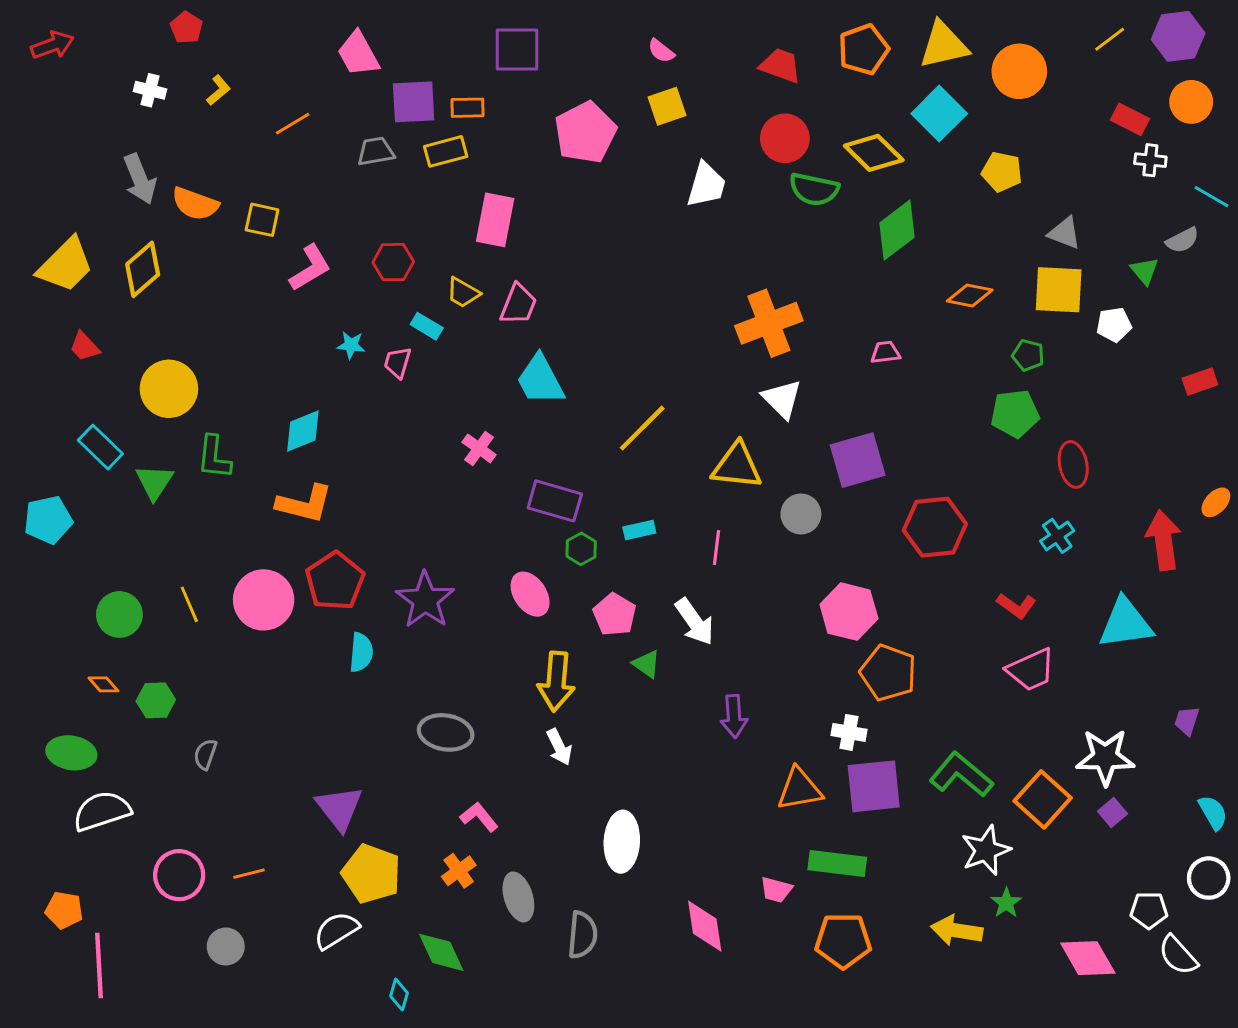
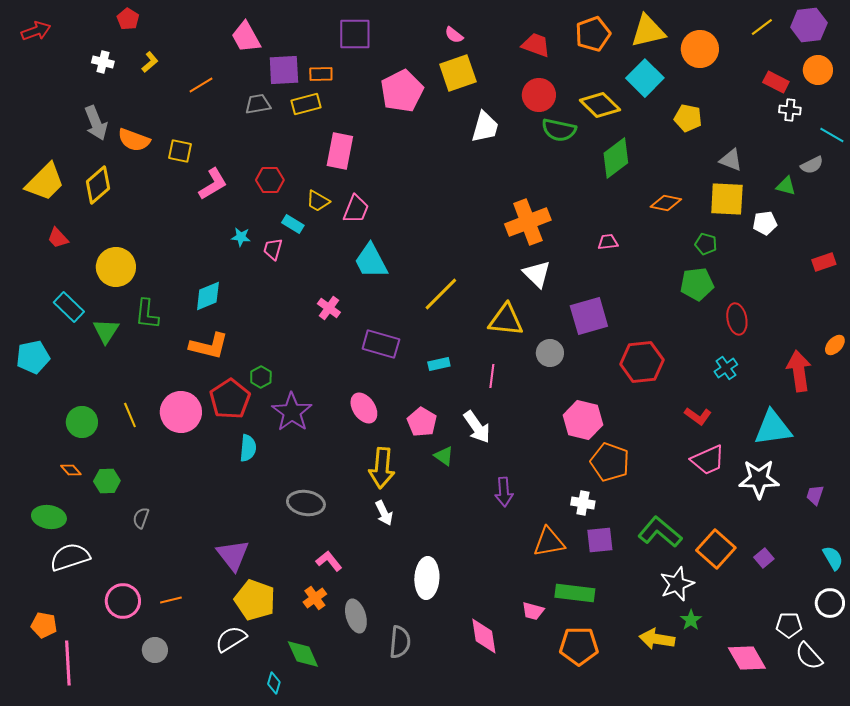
yellow square: (667, 106) -> (458, 73), size x1.4
green triangle: (1145, 271) -> (786, 186), turned -35
green hexagon: (581, 549) -> (261, 377), moved
white star: (1105, 757) -> (759, 479), moved
purple square: (874, 786) -> (600, 540), size x0.7

